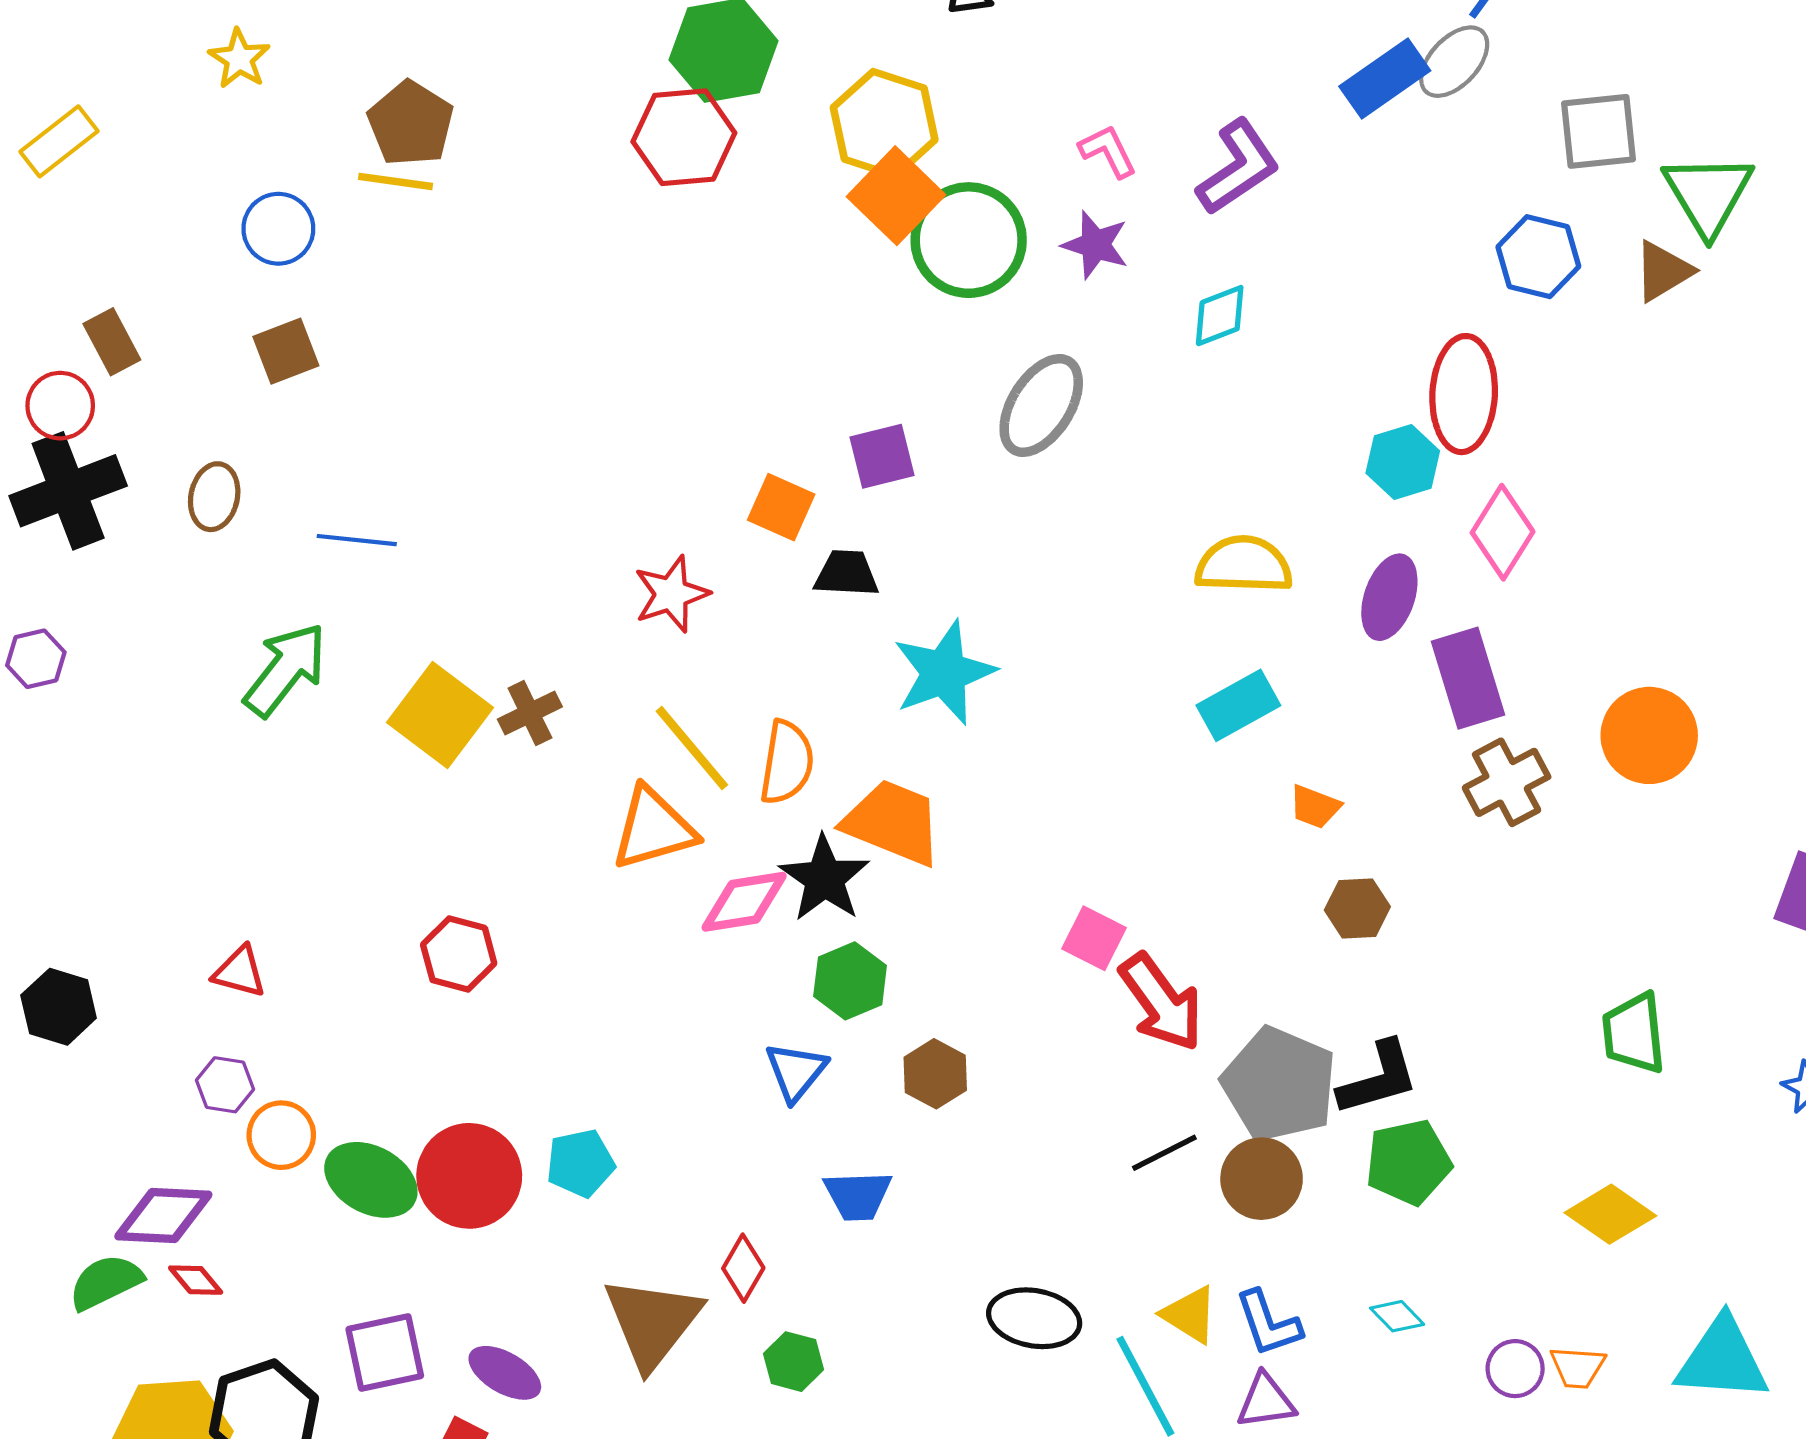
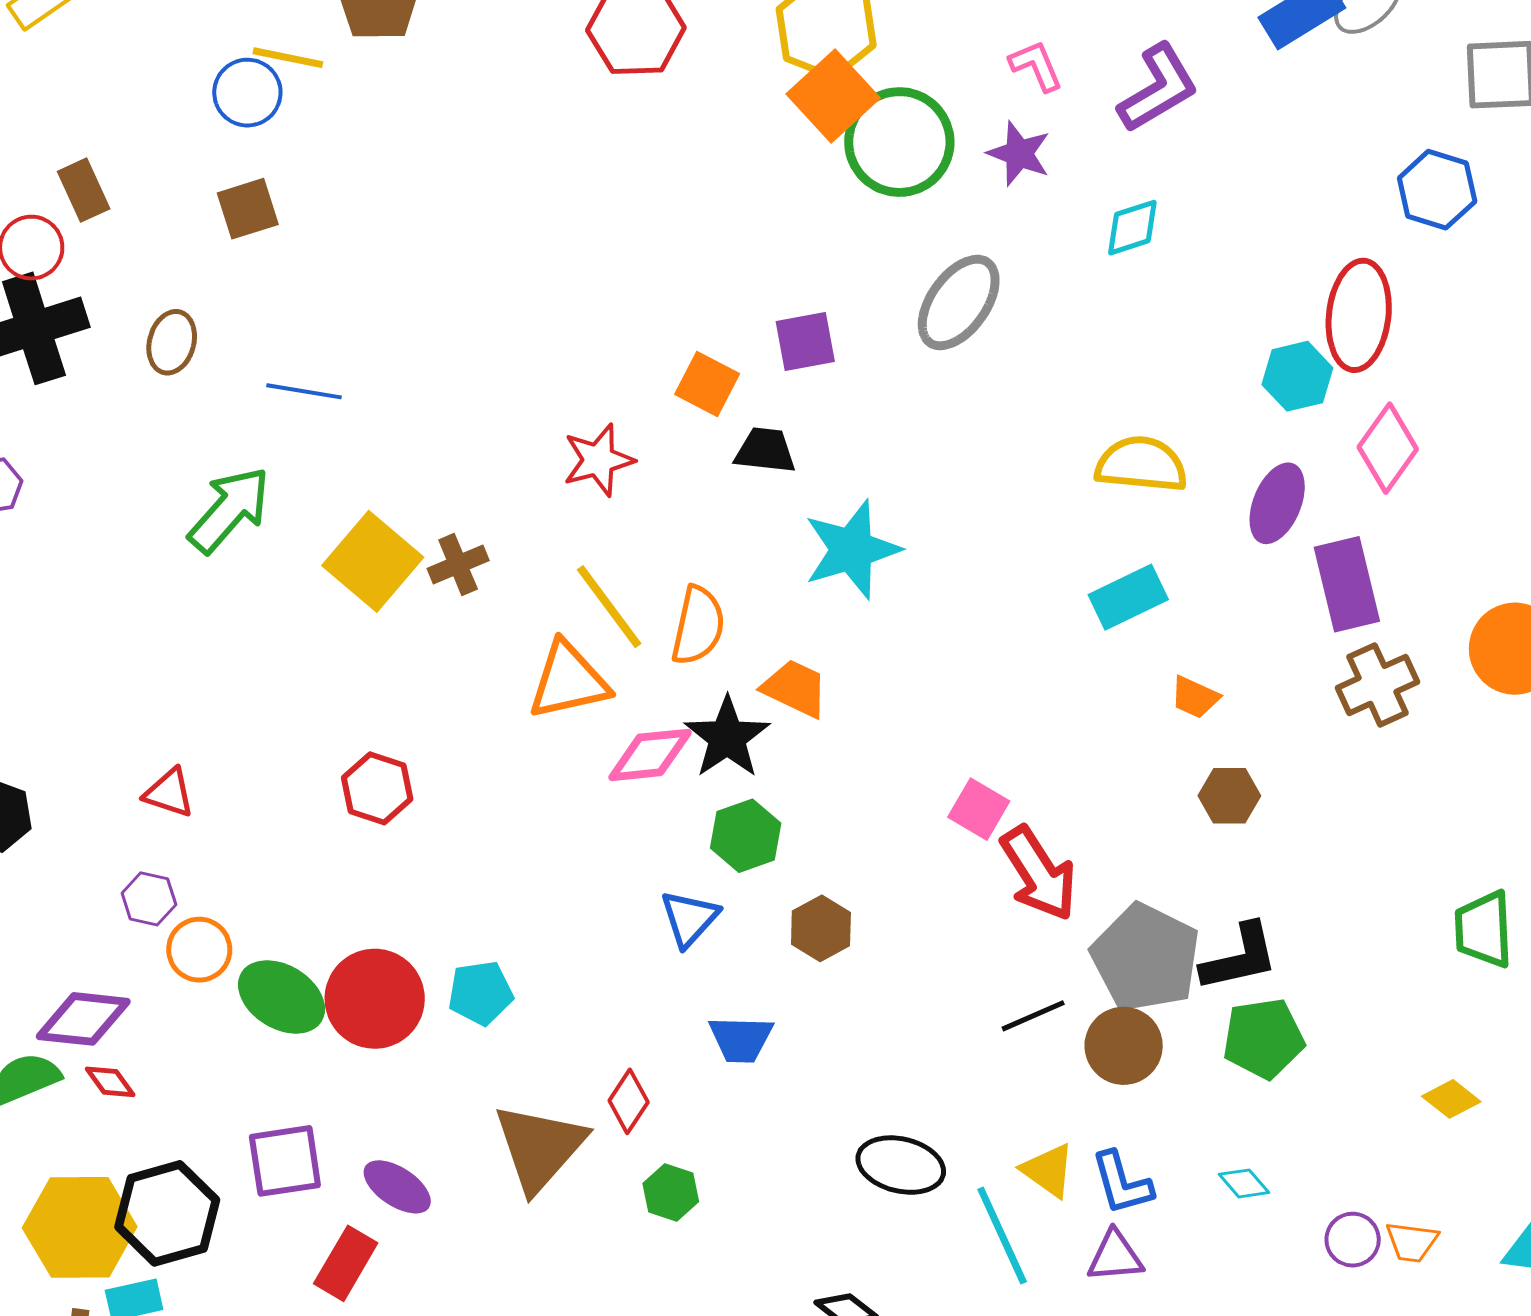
yellow line: (395, 181) -> (288, 58), moved
orange trapezoid: (893, 822) -> (795, 688), size x0.7
yellow diamond: (1610, 1214) -> (1451, 1099), size x0.7

